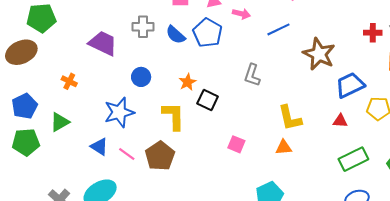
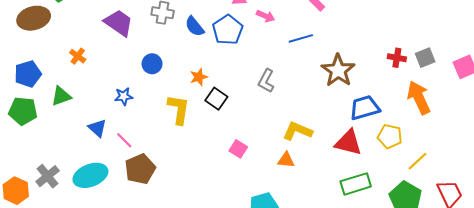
blue star: (119, 112) -> (124, 96), size x0.6
yellow L-shape: (290, 118) -> (297, 131), turned 116
red triangle: (340, 121) -> (348, 143), size x1.8
brown pentagon: (160, 156) -> (140, 169), moved

